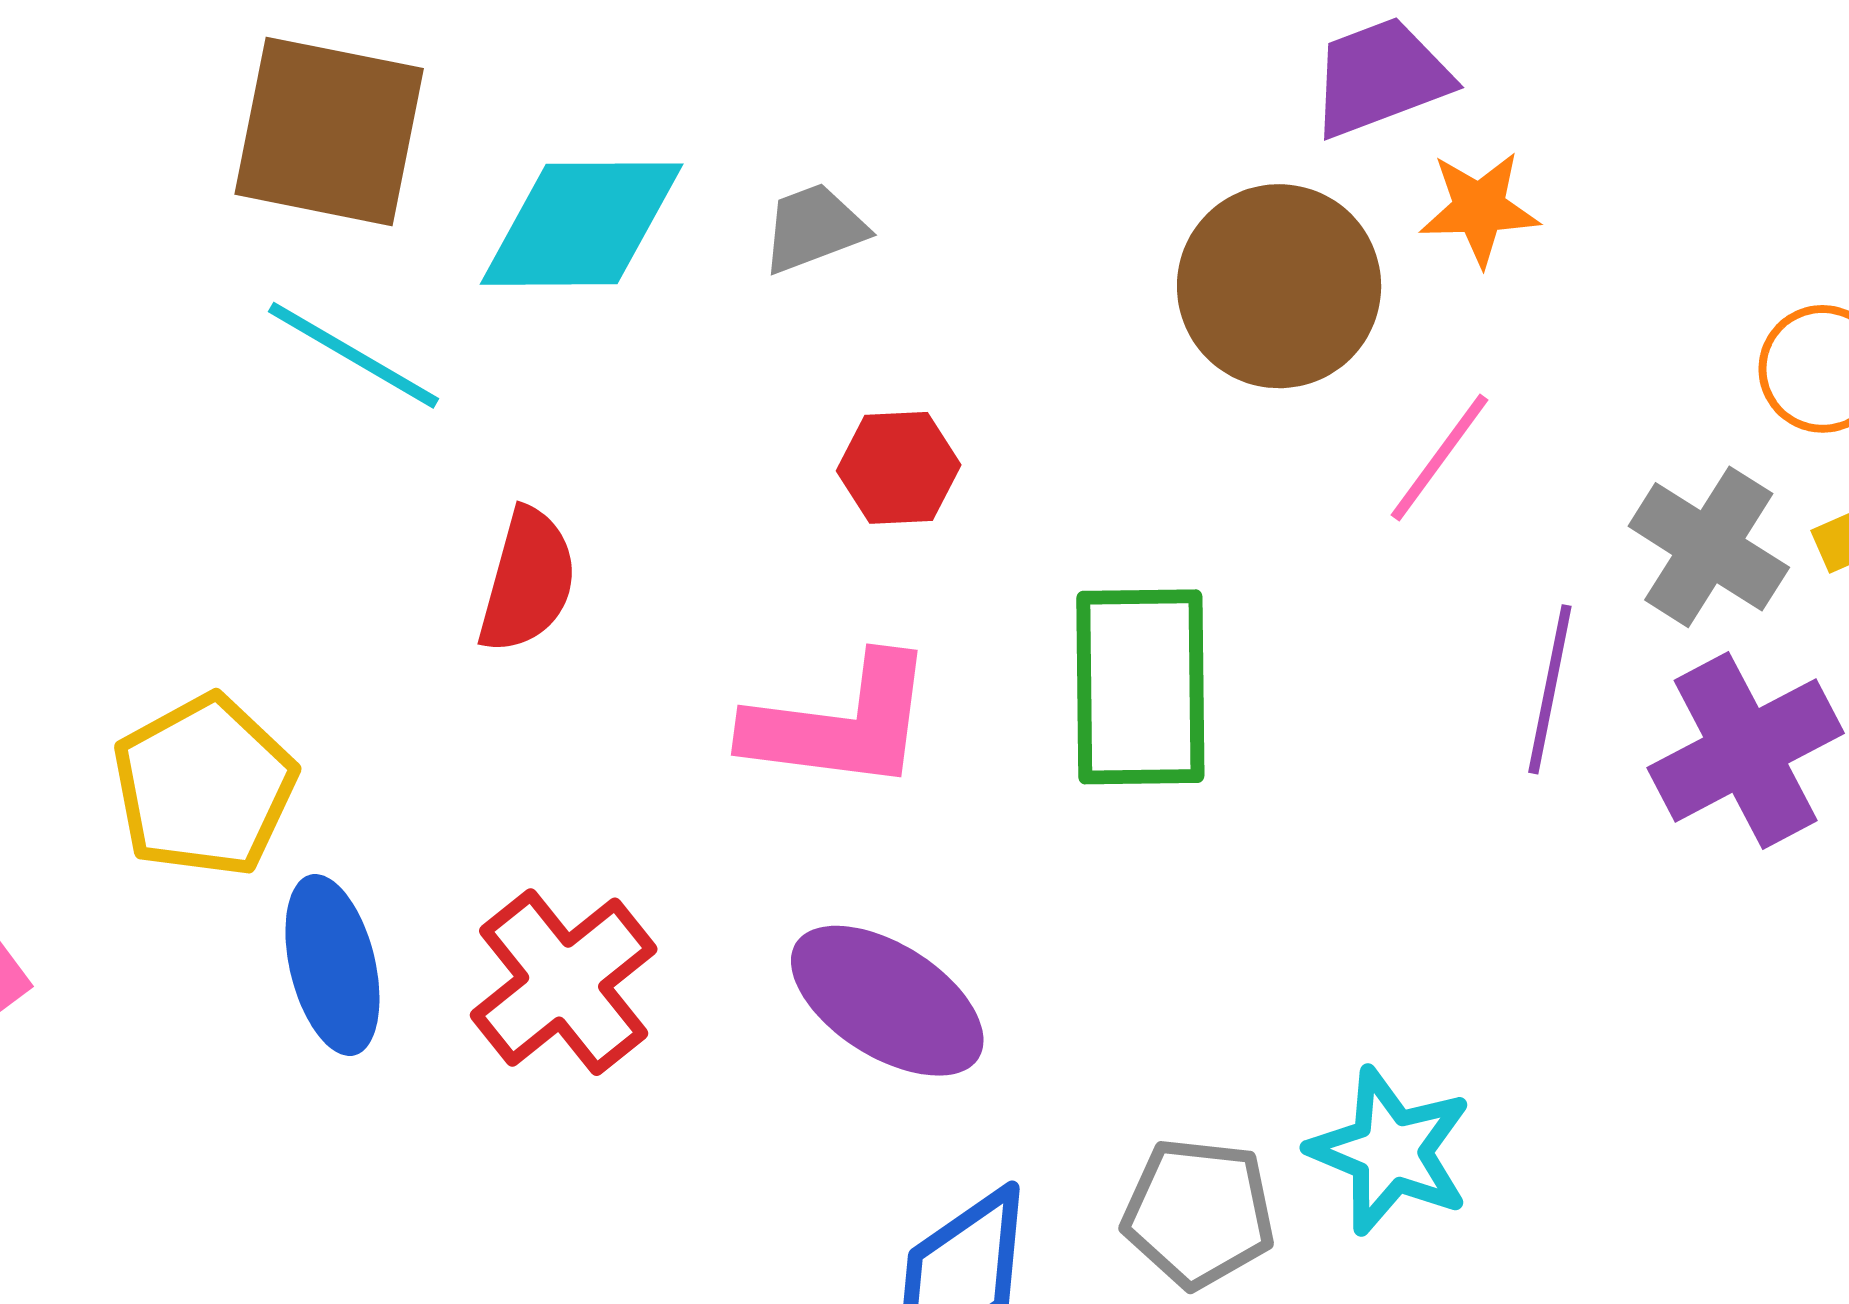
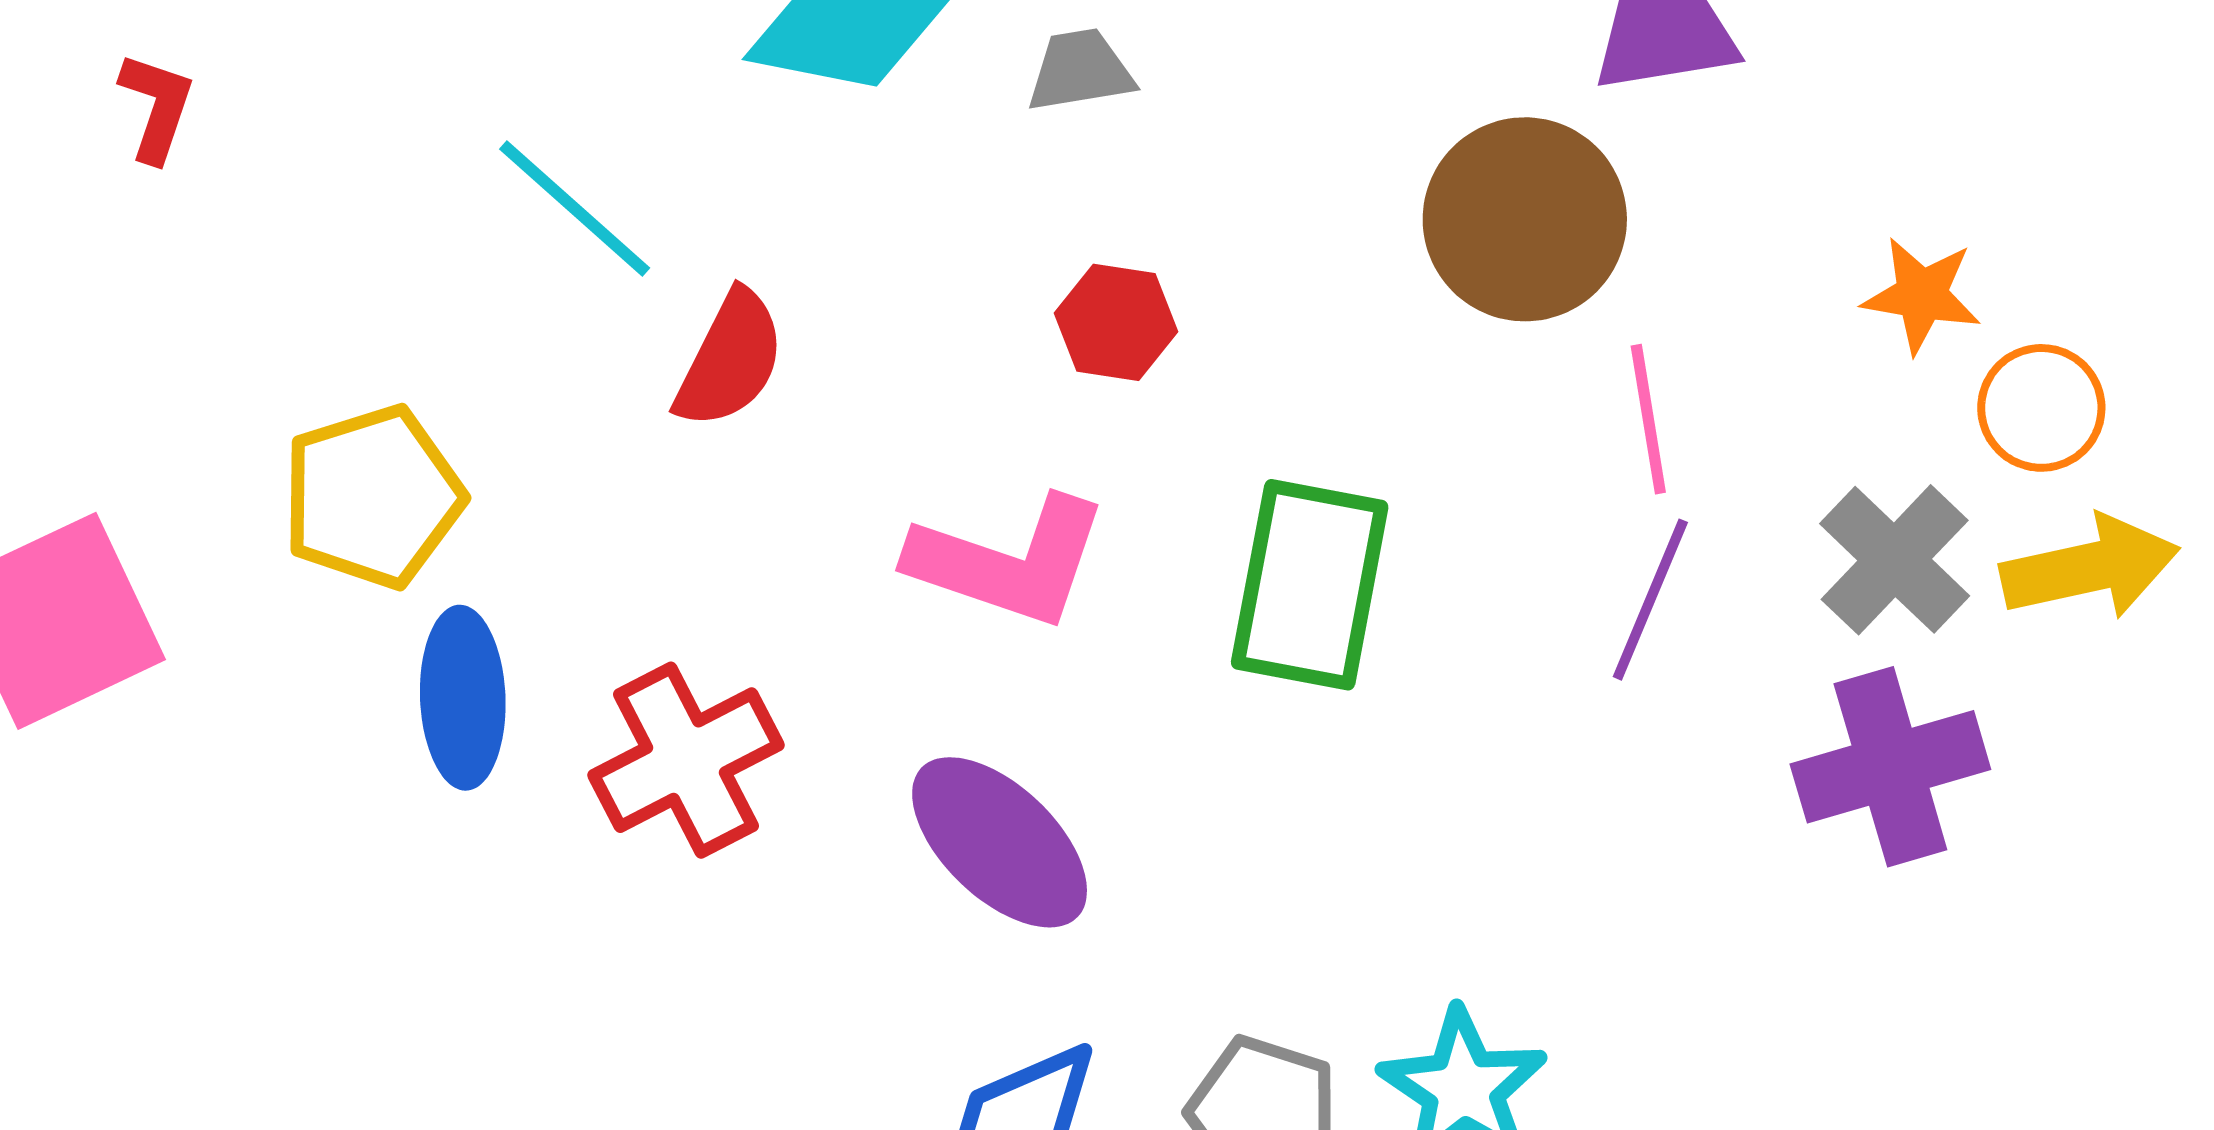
orange star: (1479, 208) -> (1922, 295), moved
cyan line: (354, 355) -> (575, 208), moved
pink line: (1440, 458) -> (1648, 419), turned -57
purple line: (1550, 689) -> (1650, 600), moved

